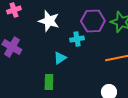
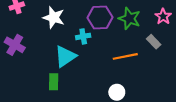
cyan triangle: (60, 58) -> (65, 56), size x1.6

